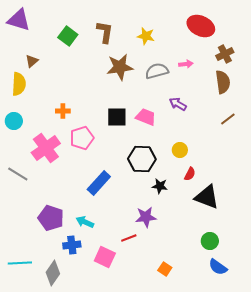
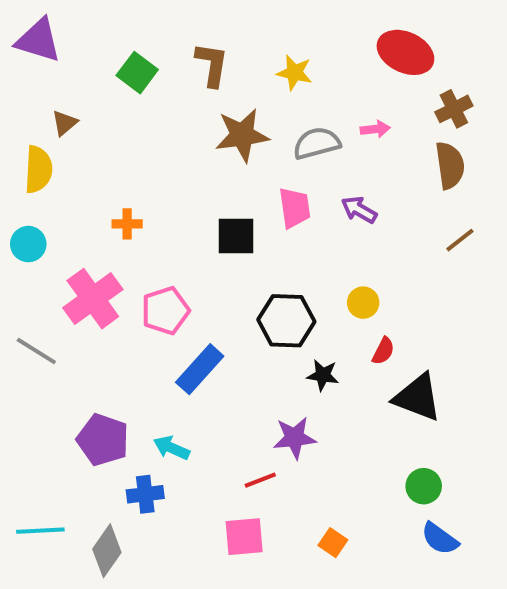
pink trapezoid: (146, 117) -> (295, 208), moved, turned 60
pink pentagon: (82, 138) -> (165, 311), moved
pink square: (105, 257) -> (244, 537), moved, turned -30

